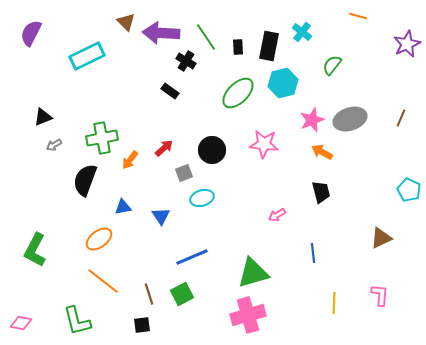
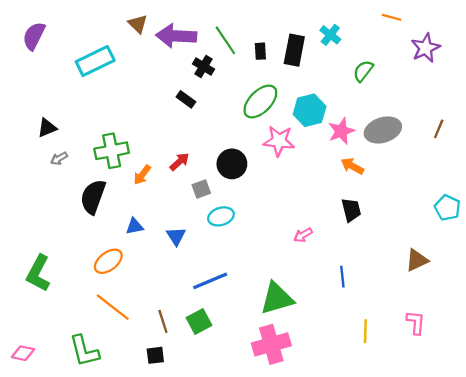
purple star: (407, 44) -> (426, 48), moved
cyan hexagon: (283, 83) -> (310, 110), moved
pink star: (264, 144) -> (279, 141), moved

